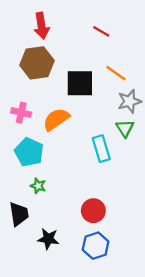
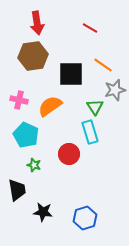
green triangle: (125, 128) -> (95, 107), moved
red circle: (93, 211) -> (69, 154), moved

